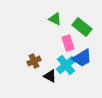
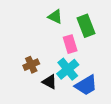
green rectangle: (82, 27) -> (86, 26), turned 30
blue trapezoid: (82, 58) -> (86, 85), moved

